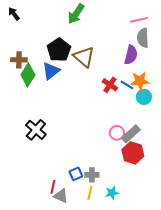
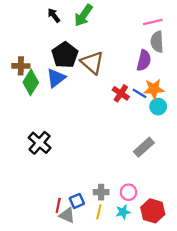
black arrow: (14, 14) -> (54, 15), moved
pink circle: (117, 133) -> (129, 192), moved
red hexagon: (133, 153) -> (153, 211), moved
blue square: (76, 174) -> (77, 201), moved

